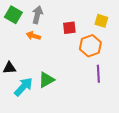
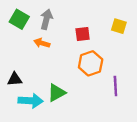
orange hexagon: (90, 46) -> (91, 63), moved
cyan arrow: (23, 87) -> (31, 101), turned 50

